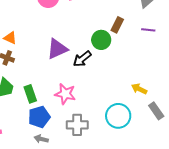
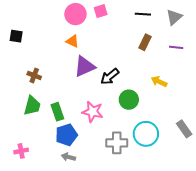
orange triangle: (10, 38) -> (72, 41), moved
green circle: (101, 40) -> (129, 100), moved
yellow arrow: (139, 89) -> (159, 82), moved
gray cross: (77, 125) -> (117, 143), moved

